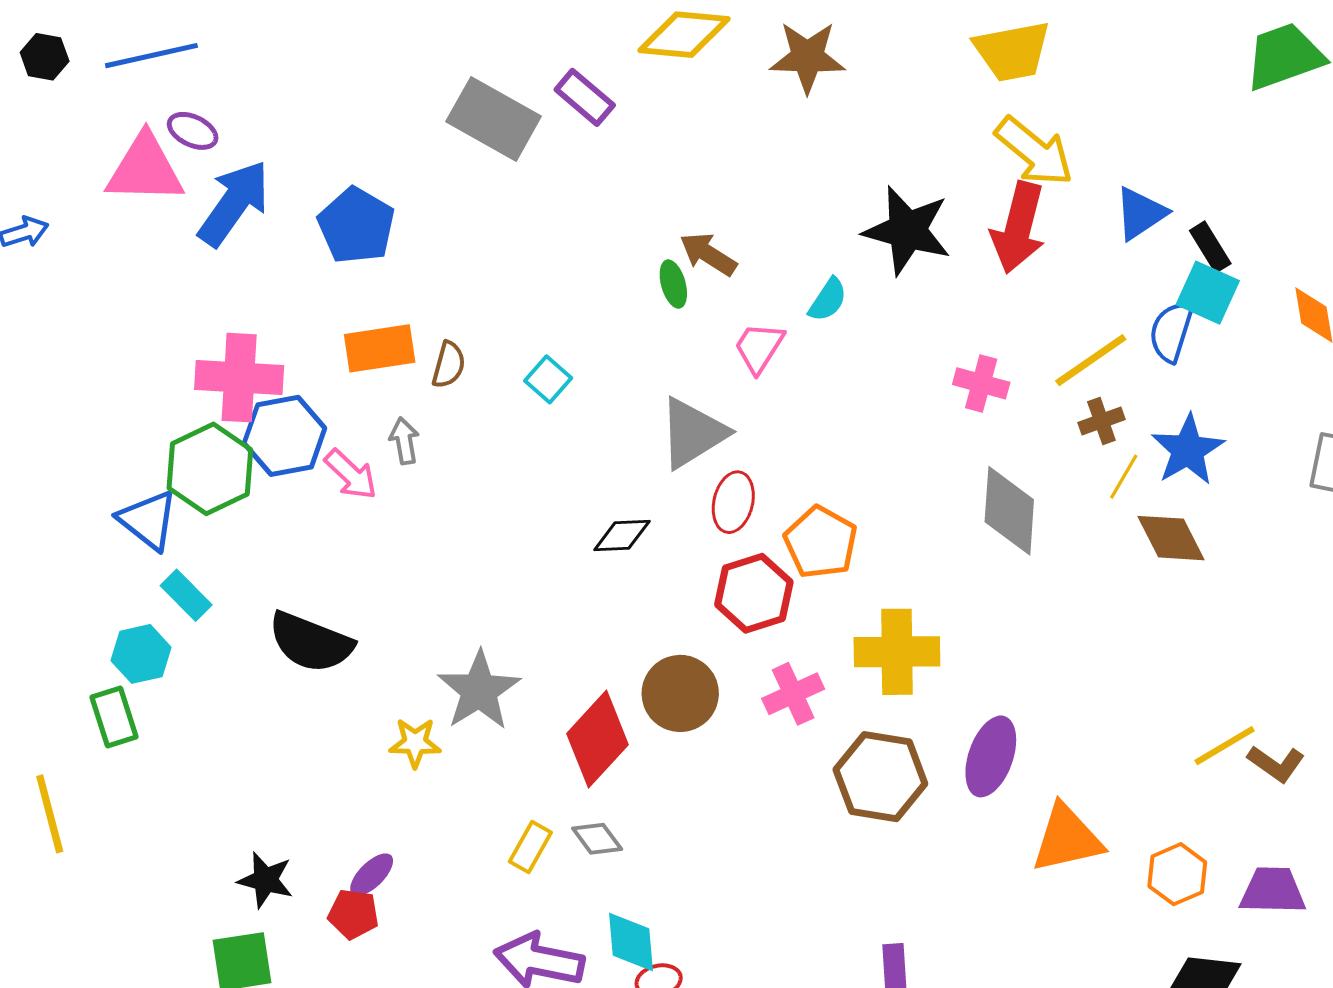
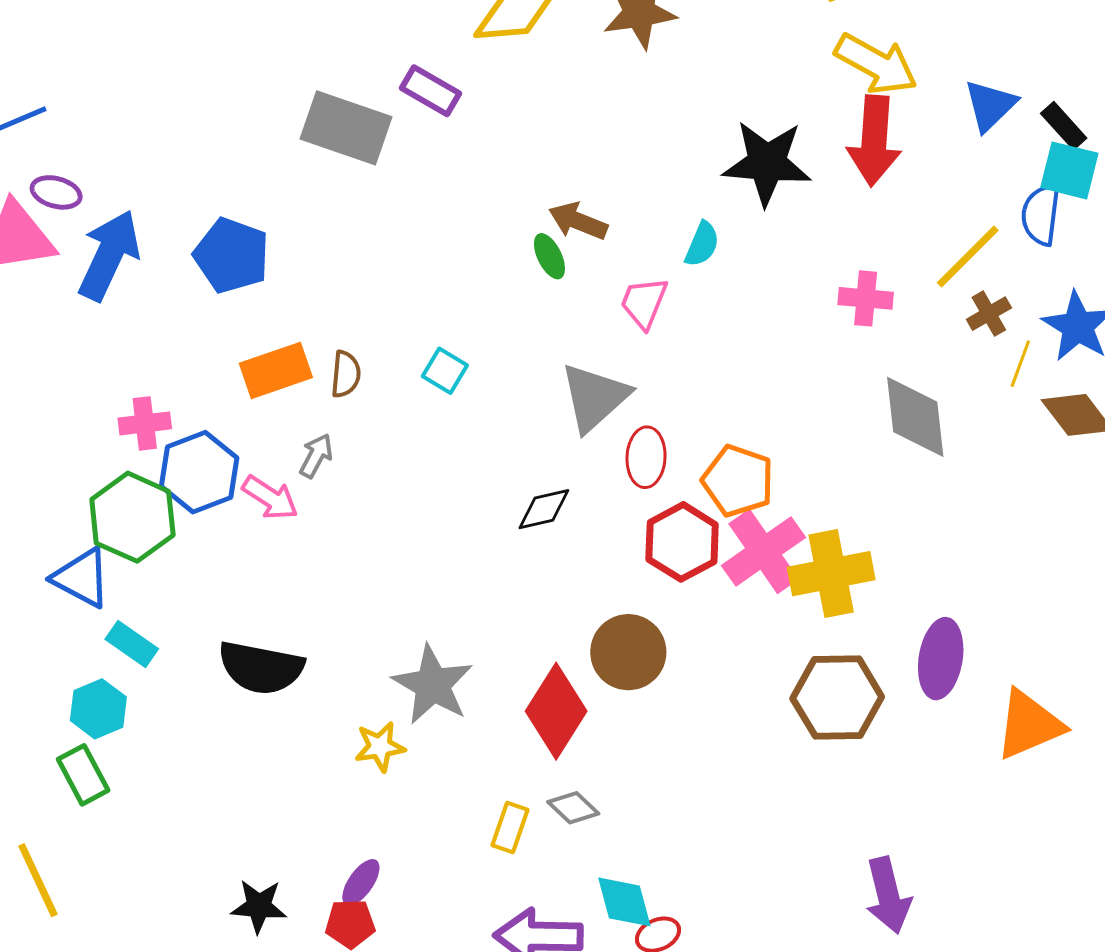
pink cross: (239, 378) -> (145, 423), size x0.6
gray arrow: (404, 441) -> (316, 456), turned 48
pink cross: (793, 694) -> (764, 551), moved, size x1.4

